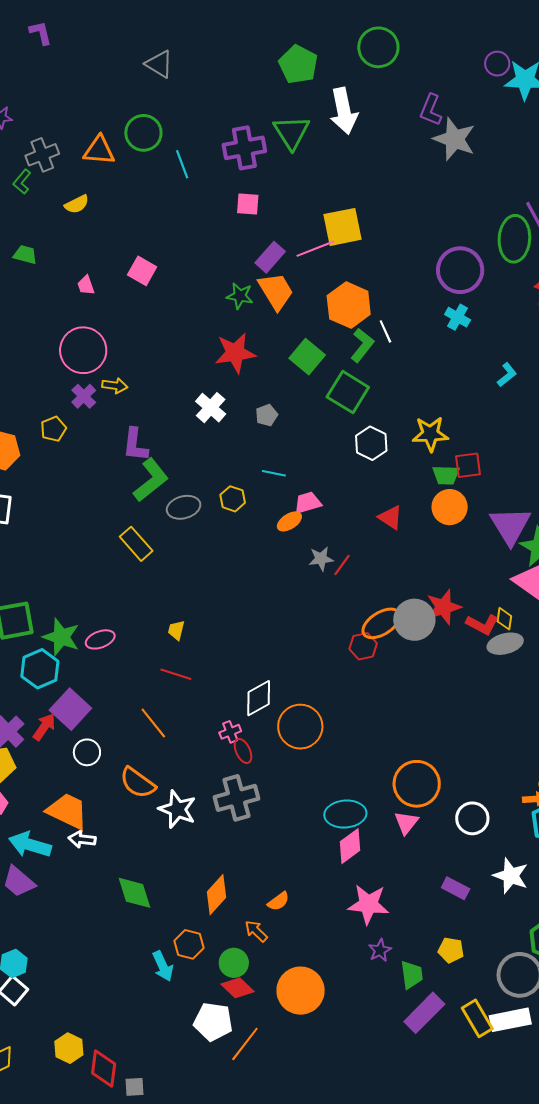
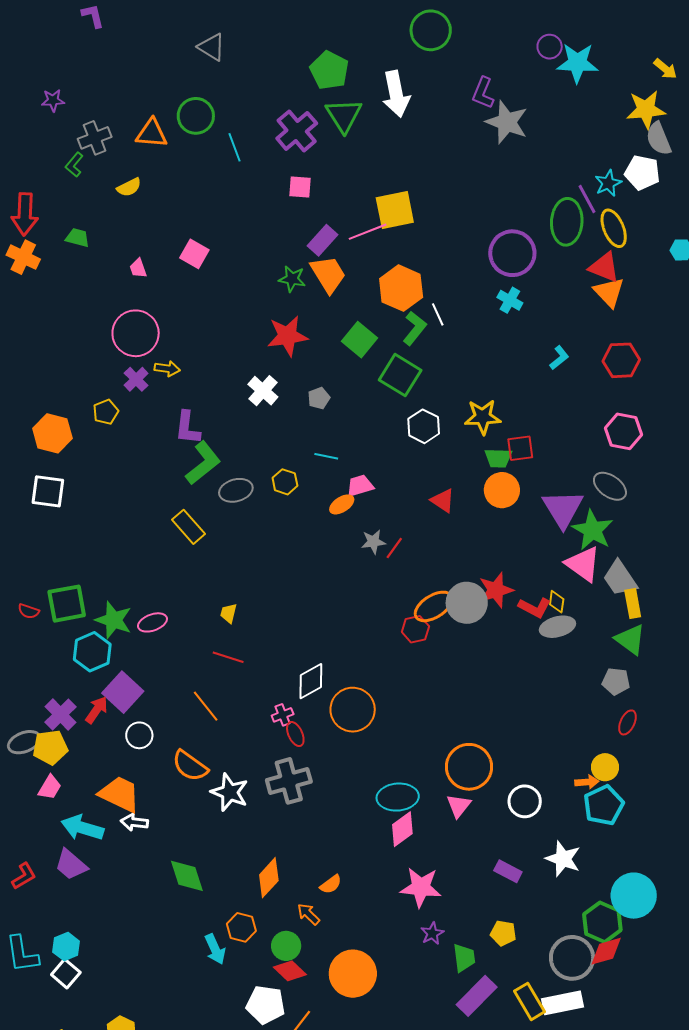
green pentagon: (298, 64) -> (329, 70), moved
purple cross: (244, 148) -> (297, 131), turned -30

